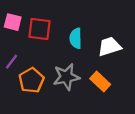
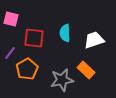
red square: (40, 29) -> (34, 38), moved
gray star: (66, 77) -> (62, 80), moved

